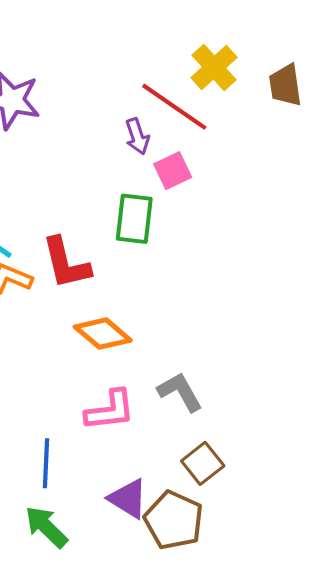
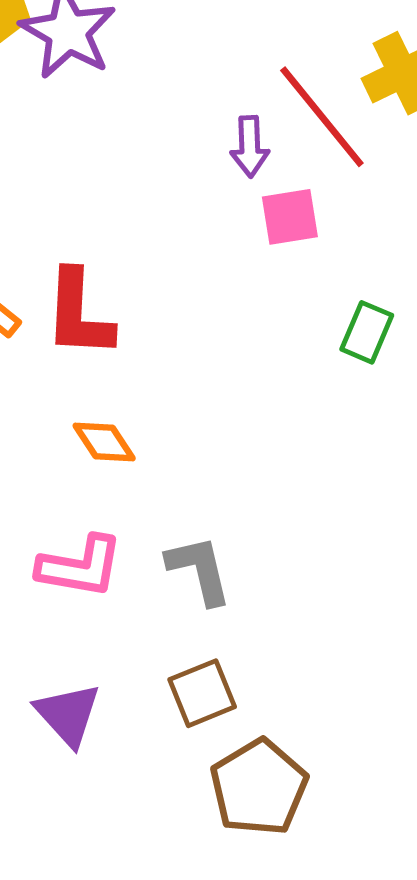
green rectangle: (134, 219) -> (367, 332), moved, size x0.7
orange diamond: (103, 334) -> (104, 442), size x0.7
brown pentagon: (174, 520) -> (259, 787), moved

